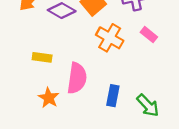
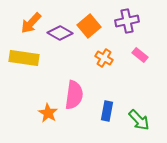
orange cross: (110, 38) -> (104, 58), size x0.7
yellow rectangle: (42, 57) -> (24, 58), moved, size x1.6

